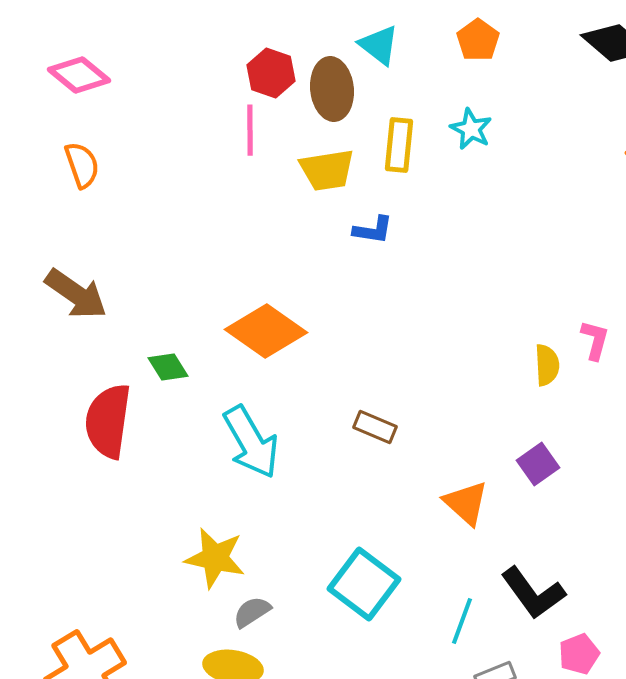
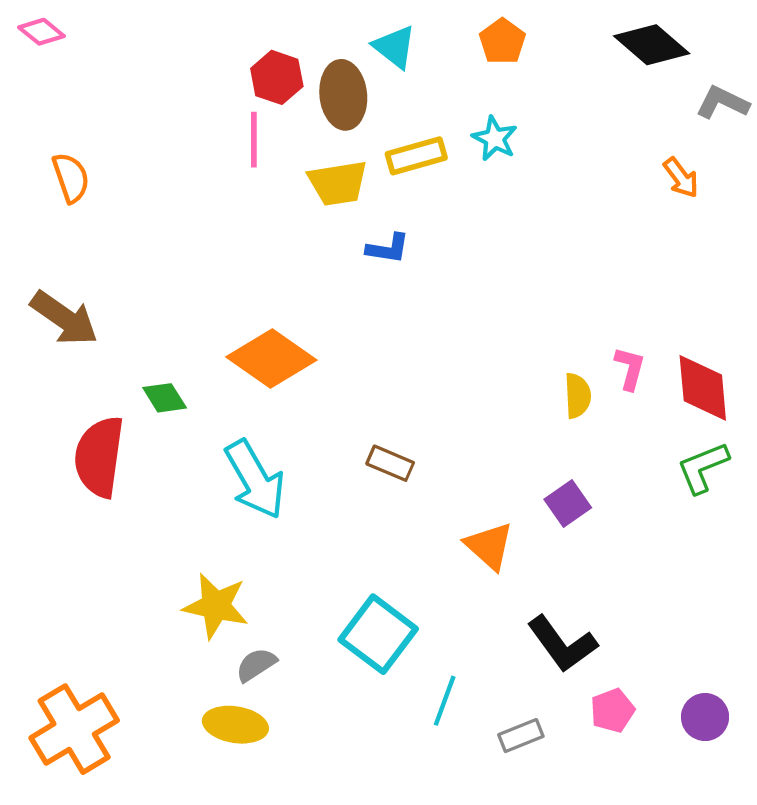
pink diamond: (79, 75) -> (41, 32), moved, size x0.7
yellow rectangle: (399, 145) -> (416, 156), turned 68
cyan line: (462, 621) -> (445, 701), moved

